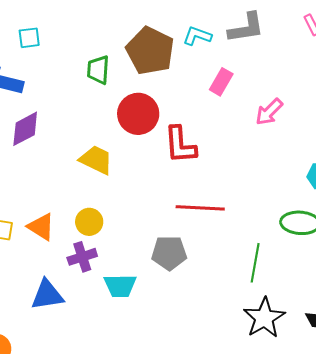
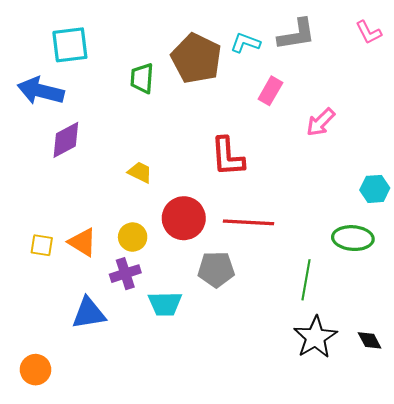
cyan square: (29, 38) -> (70, 45), size x1.6
red circle: (138, 114) -> (184, 218), moved
yellow trapezoid: (96, 160) -> (140, 172), size x0.7

